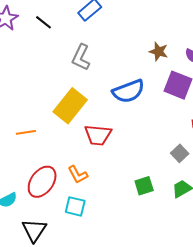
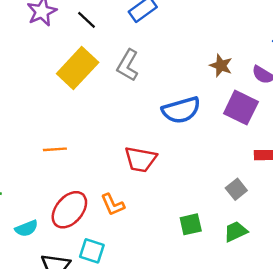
yellow rectangle: (70, 106) -> (78, 68), moved
cyan square: (75, 206) -> (92, 251), moved

